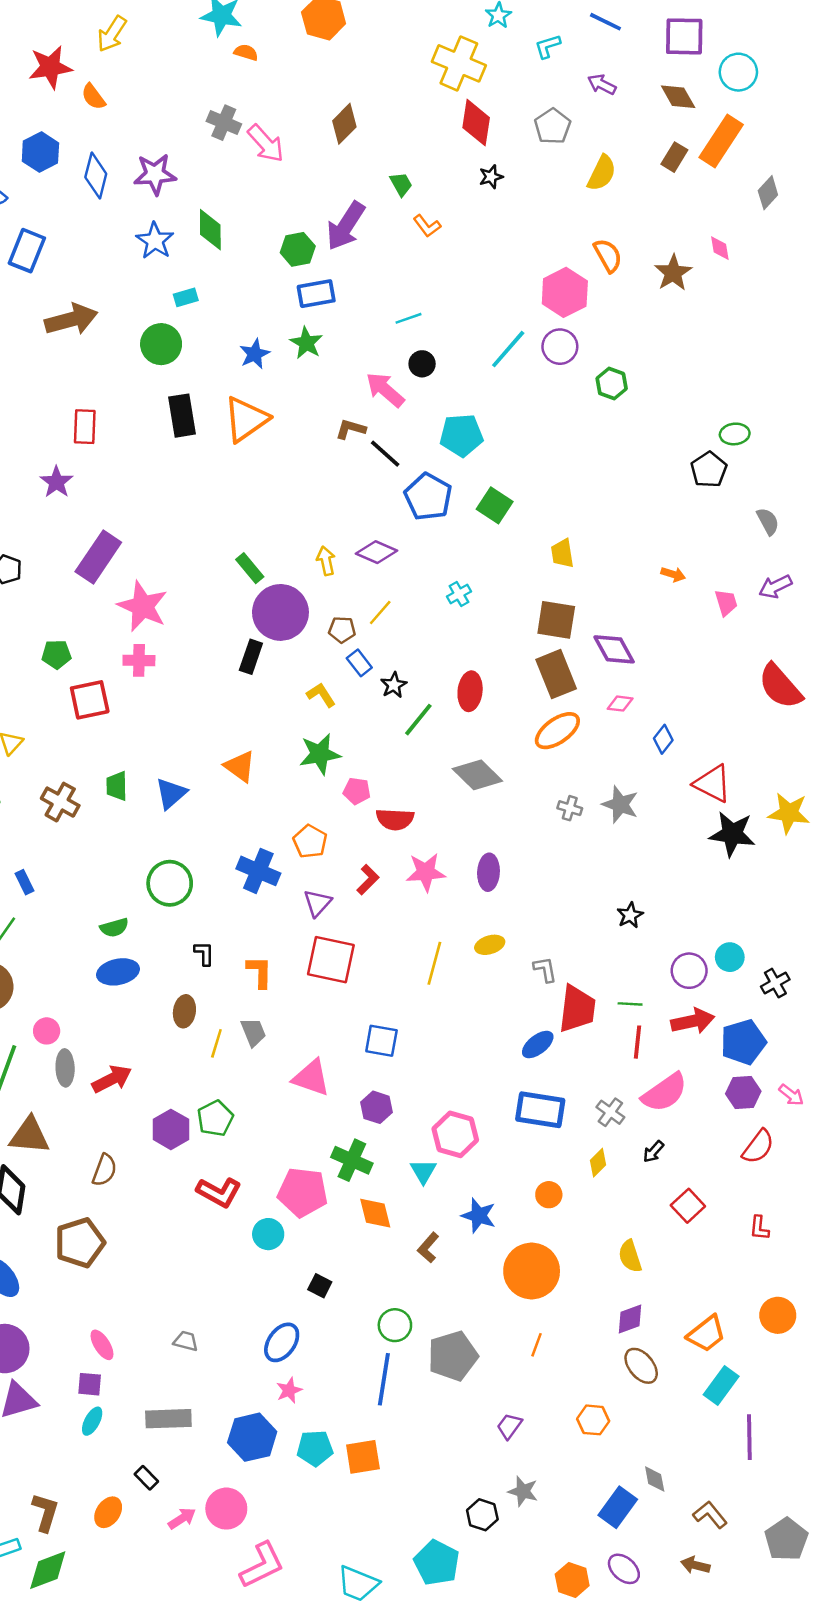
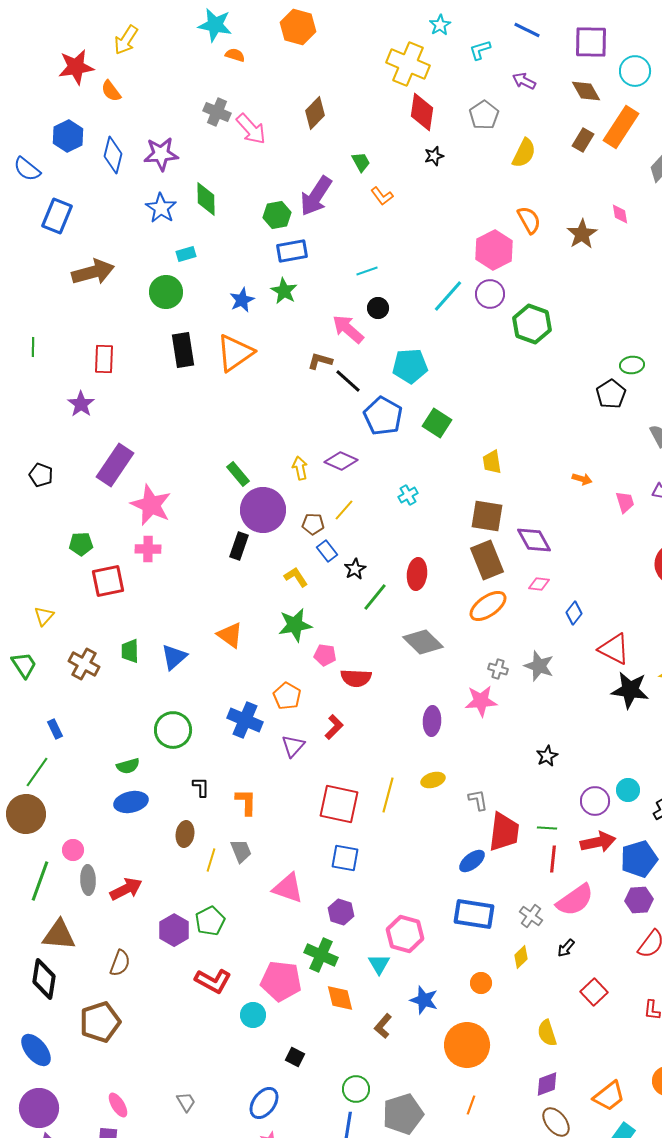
green hexagon: (612, 384) -> (532, 324), size x1.5
pink star: (426, 872) -> (481, 701), moved
red square: (331, 960) -> (339, 804), moved
gray trapezoid: (186, 1341) -> (186, 1102), turned 45

